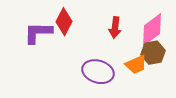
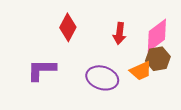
purple L-shape: (38, 33) -> (42, 70), moved

